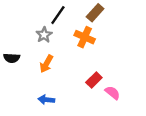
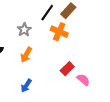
black line: (58, 15) -> (47, 13), moved
blue arrow: (46, 100) -> (26, 86), turned -64

